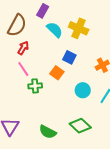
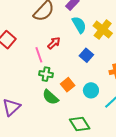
red arrow: (23, 48) -> (54, 43), moved
orange square: (57, 73) -> (68, 85), moved
green semicircle: (48, 132) -> (50, 97), moved

